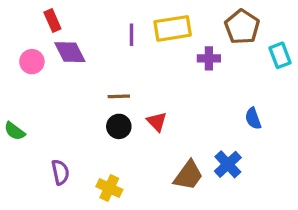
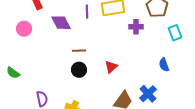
purple diamond: (70, 52) -> (61, 23), moved
cyan rectangle: (280, 55) -> (175, 33), moved
red triangle: (157, 122) -> (111, 67), moved, turned 32

